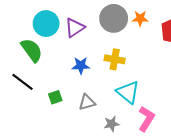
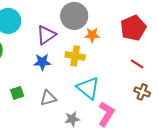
orange star: (140, 18) -> (92, 35), moved
purple triangle: (75, 28) -> (46, 35), moved

